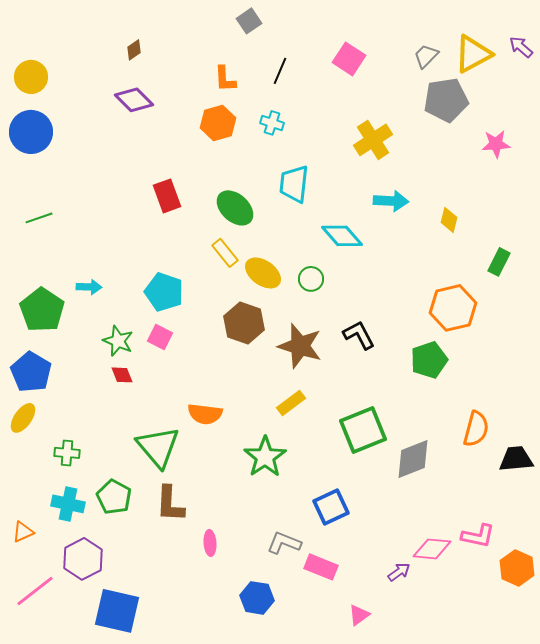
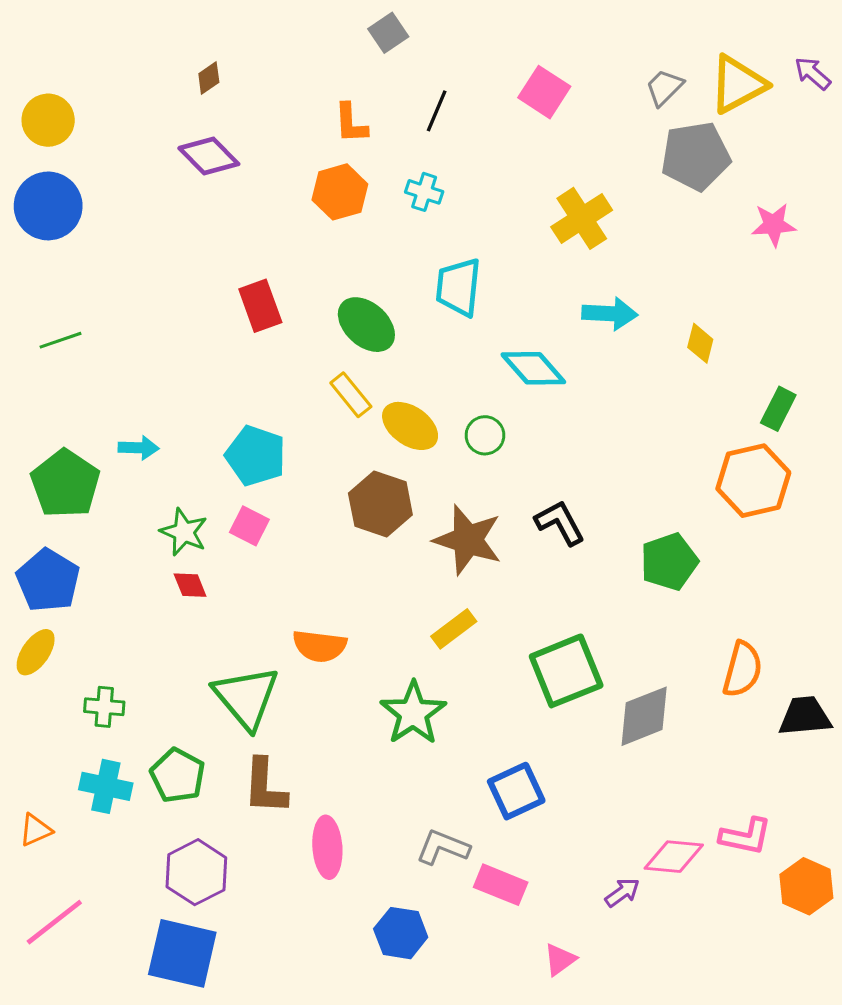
orange hexagon: (453, 308) -> (753, 481), moved
pink ellipse: (210, 543) -> (327, 847), size x1.5
purple hexagon: (83, 559) -> (196, 872), moved

